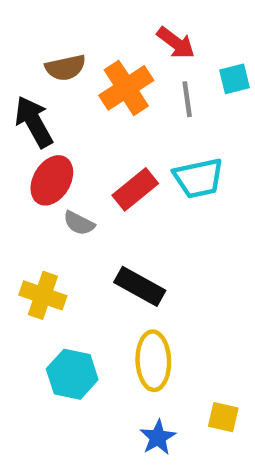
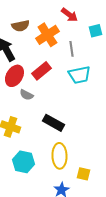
gray line: (187, 99) -> (71, 49), moved
red rectangle: (135, 189) -> (41, 71), moved
yellow square: (223, 417) -> (83, 174), moved

